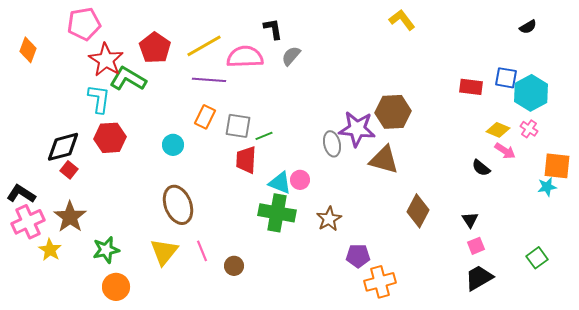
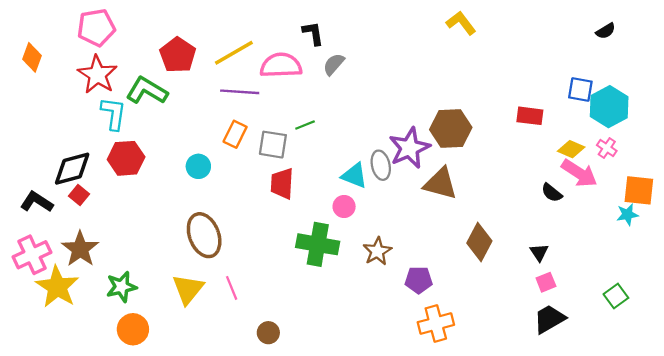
red star: (106, 60) -> (97, 75), moved
red rectangle: (471, 87) -> (530, 116), moved
purple star: (357, 129) -> (409, 148), turned -30
green line: (264, 136) -> (305, 125), moved
pink arrow: (505, 151) -> (579, 173), size x1.5
cyan triangle: (280, 183) -> (354, 176), moved
black L-shape: (21, 194) -> (37, 202), moved
yellow star: (50, 250) -> (57, 287), size x1.6
purple pentagon: (358, 256) -> (419, 280), moved
brown circle: (234, 266) -> (268, 333), moved

